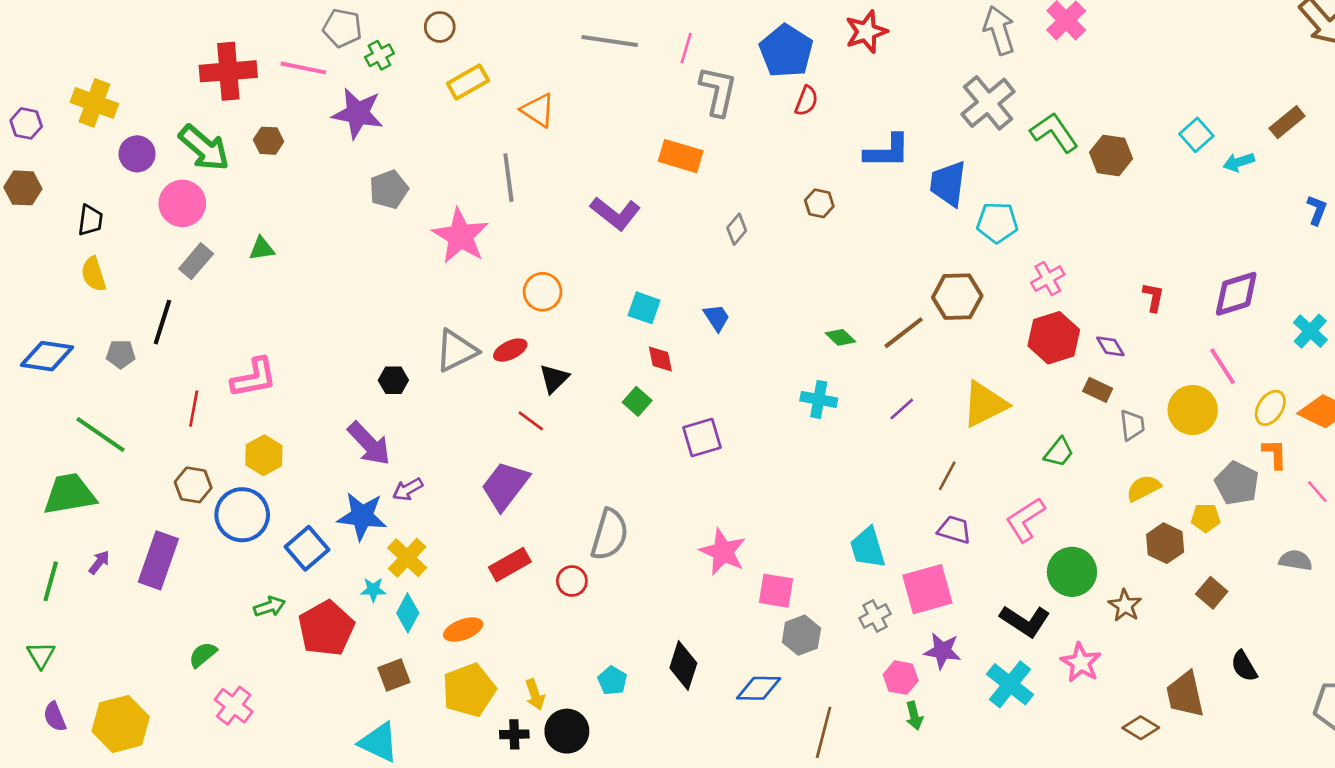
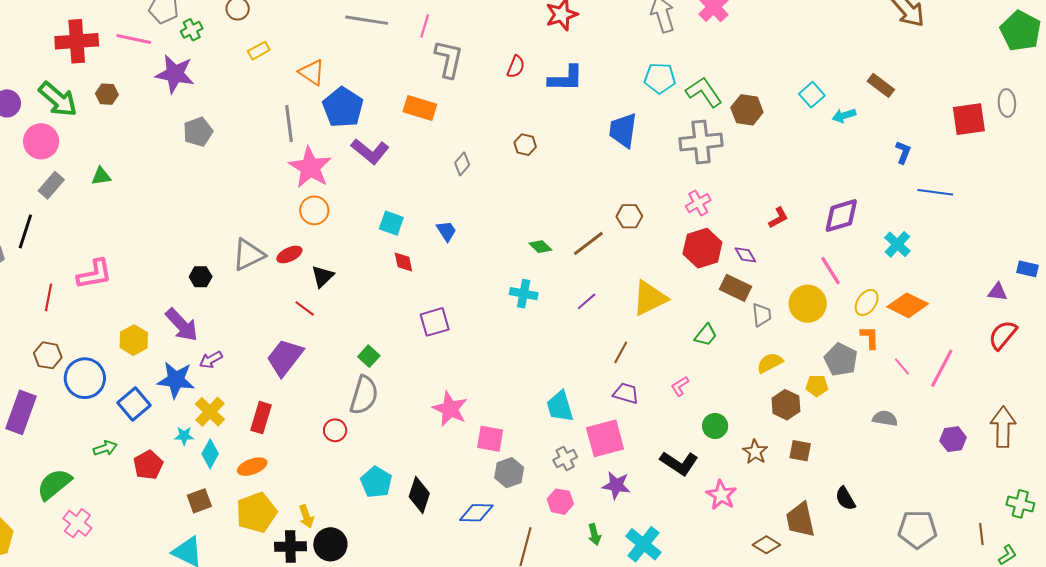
blue pentagon: (786, 51) -> (343, 107), moved
yellow rectangle: (468, 82) -> (259, 51), size x0.7
gray cross: (988, 103) -> (701, 142), moved, turned 33
brown rectangle: (1287, 122) -> (881, 85), turned 76
blue L-shape: (887, 151) -> (566, 79), moved
cyan pentagon: (997, 223) -> (660, 78), moved
pink star: (460, 236) -> (310, 167), moved
brown hexagon: (957, 297) -> (629, 216), size x0.7
red L-shape: (1153, 297) -> (778, 218), turned 50
brown rectangle: (1098, 390) -> (736, 288), size x1.4
green square: (637, 401) -> (369, 356), moved
yellow hexagon: (264, 455) -> (134, 340), moved
pink L-shape: (1025, 520) -> (680, 386), size x0.6
red rectangle: (510, 565) -> (261, 418), moved, turned -44
green circle: (1072, 572) -> (715, 426), size x0.7
brown square: (1212, 593) -> (800, 451), moved, turned -30
red pentagon: (326, 628) -> (148, 465), size x0.7
green semicircle: (203, 655) -> (54, 484), size x1.6
pink hexagon: (901, 678) -> (560, 502), moved
cyan pentagon: (612, 681) -> (376, 482), moved, size x1.4
cyan cross: (1010, 684) -> (643, 544), moved
black cross: (514, 734) -> (290, 546), size x1.4

